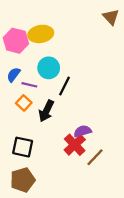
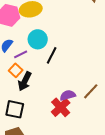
purple line: (29, 85) -> (21, 54), turned -40
black arrow: (46, 111) -> (25, 81), moved
brown line: (95, 157) -> (91, 91), moved

